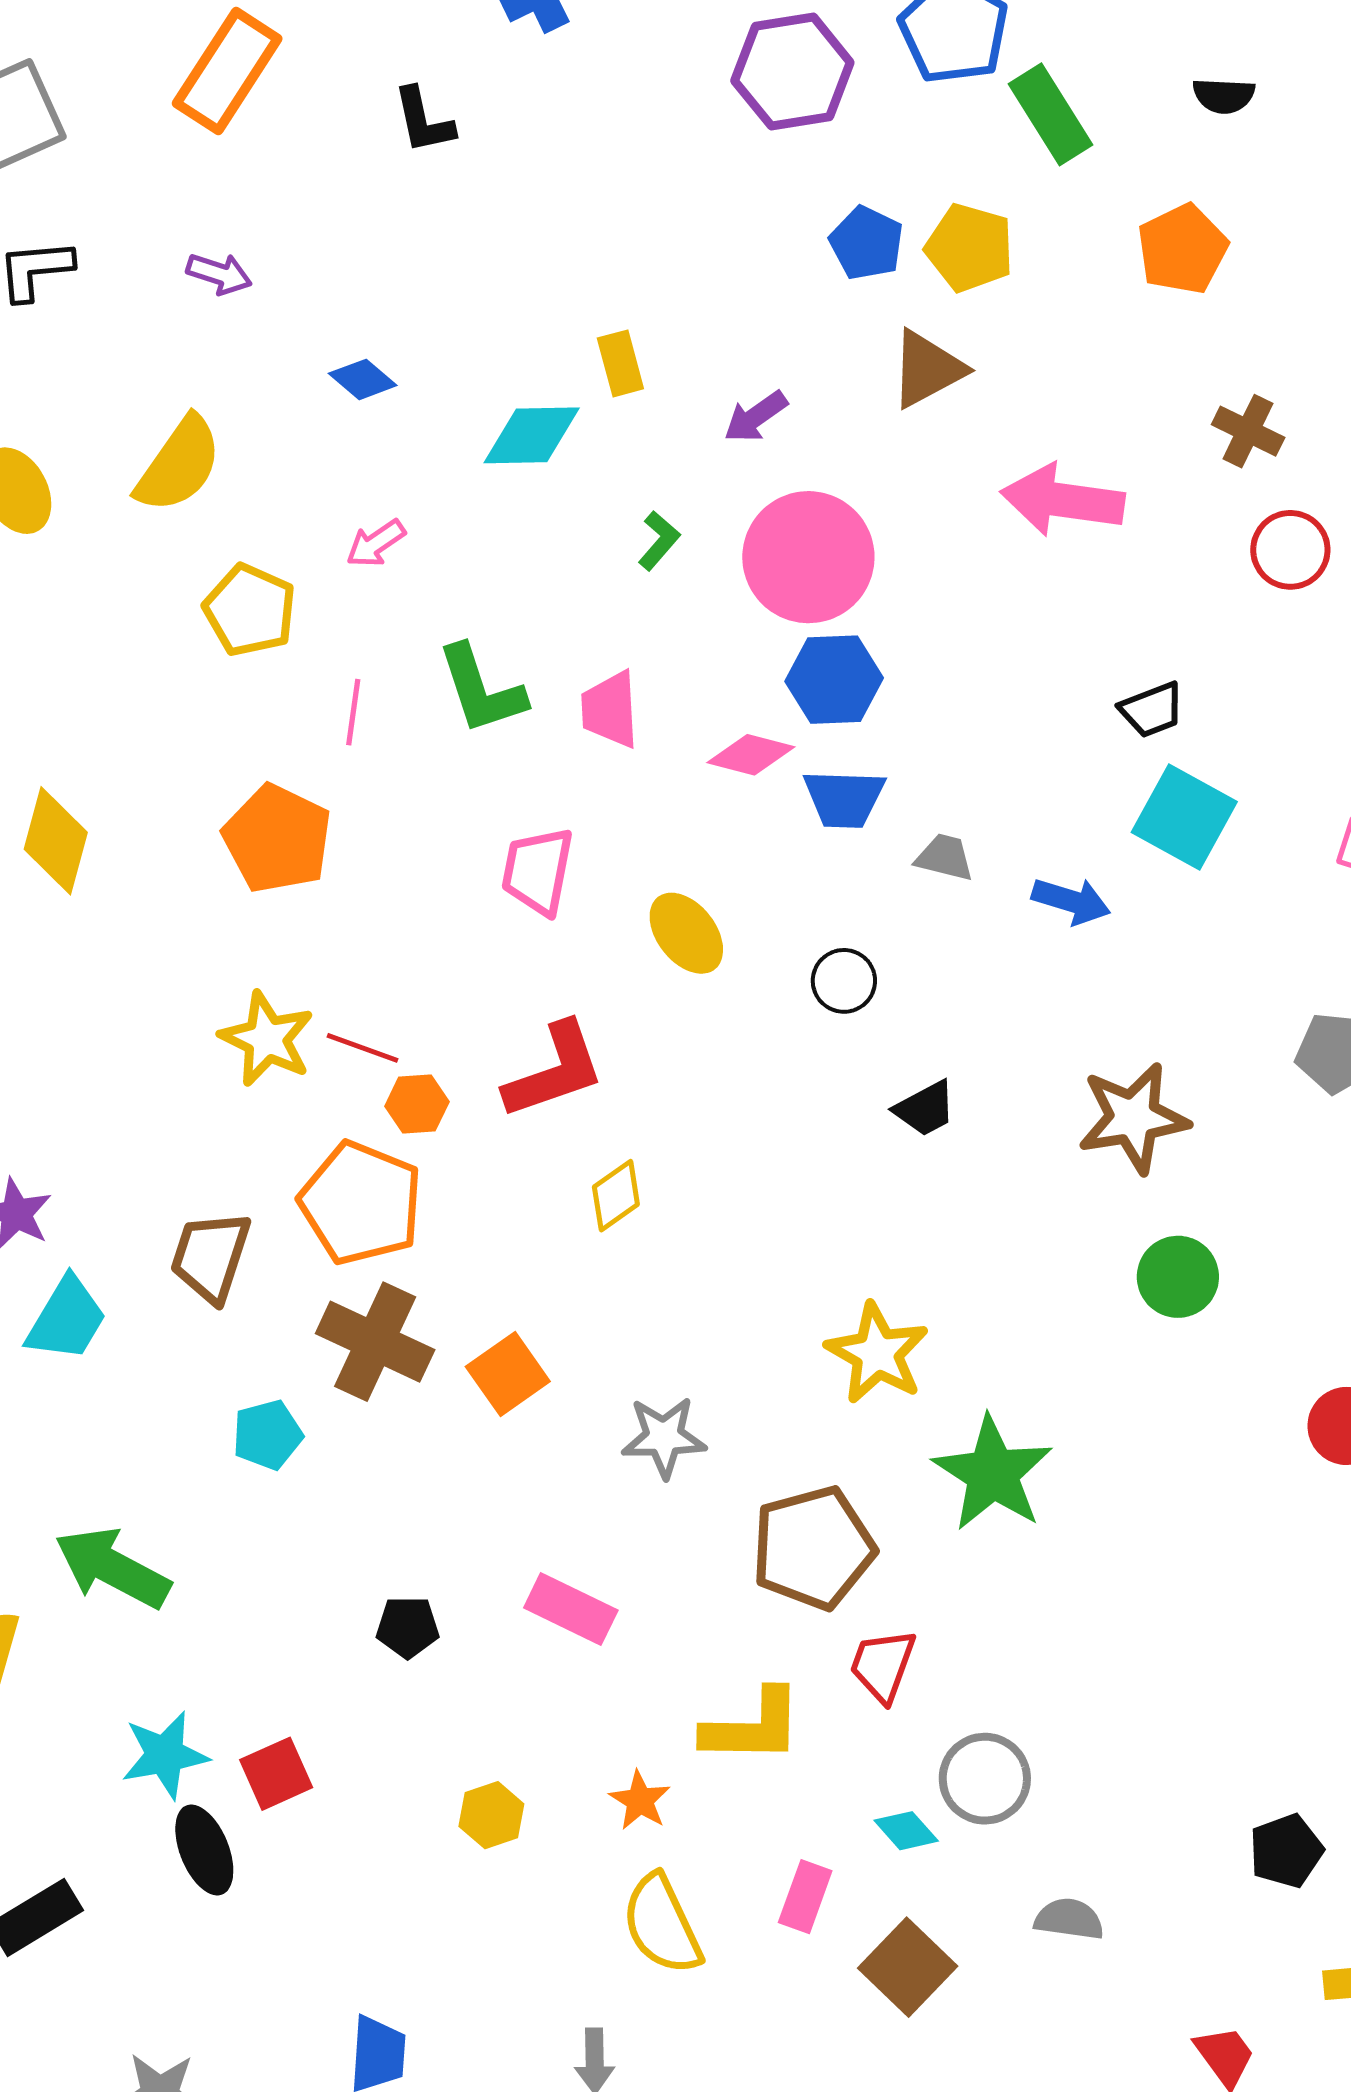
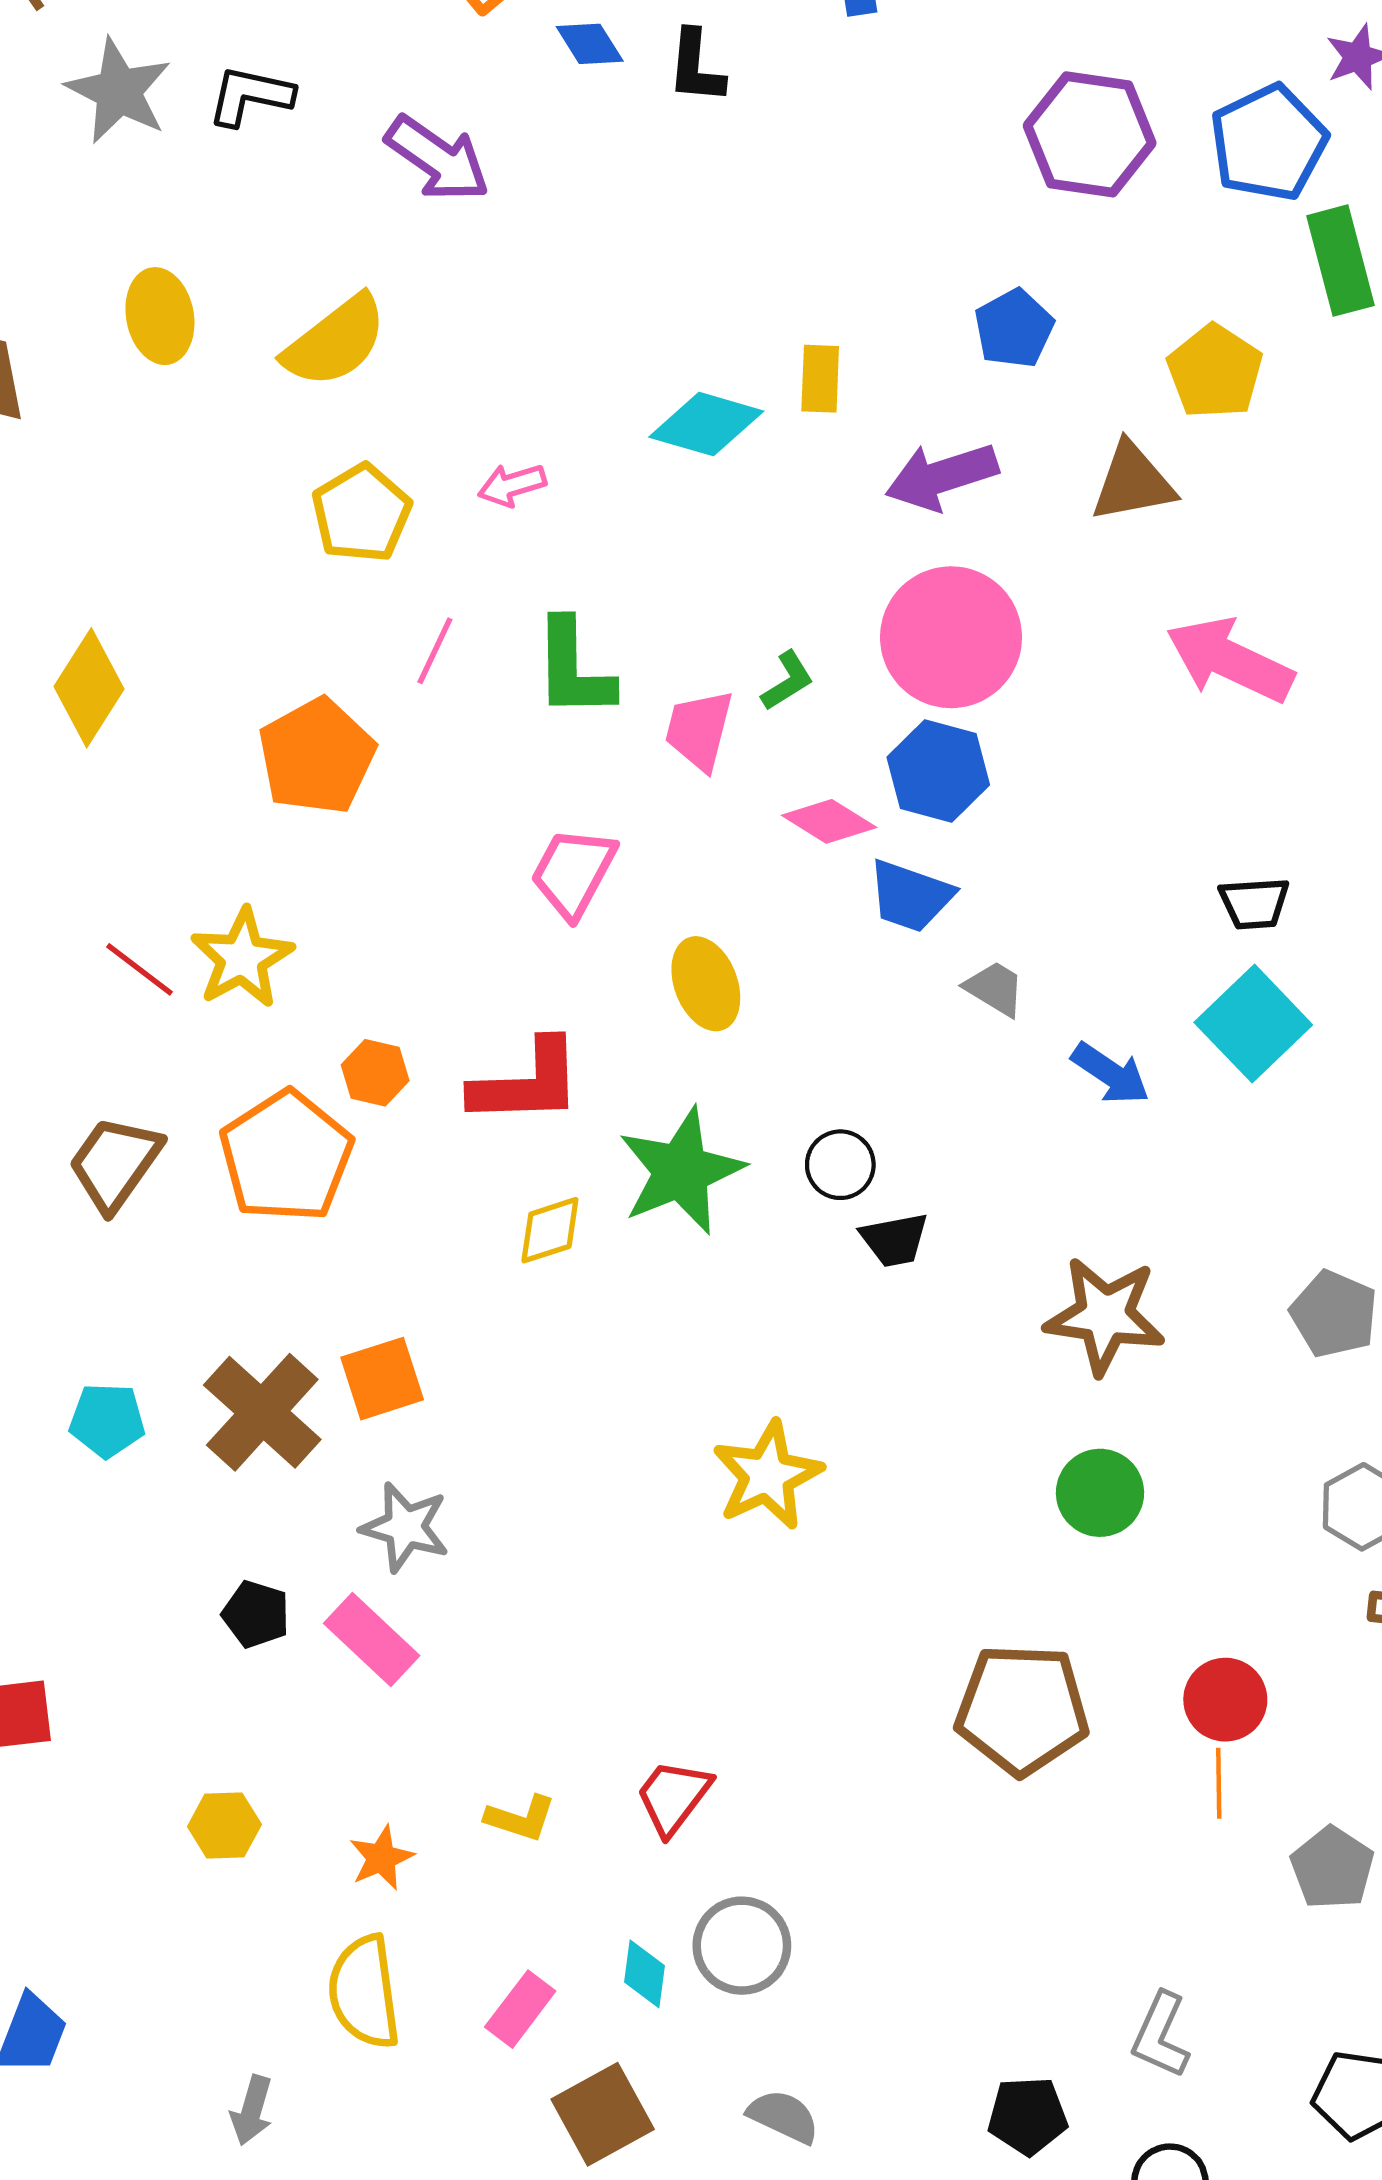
blue pentagon: (866, 243) -> (1014, 328), moved
purple arrow: (219, 274) -> (438, 159), size x1.6
blue diamond: (363, 379) -> (590, 44), moved
purple arrow: (756, 417) -> (942, 476), size x1.5
green L-shape: (659, 541) -> (787, 681), moved
black circle: (844, 981) -> (840, 1165), moved
red line: (362, 1048) -> (140, 969), moved
brown cross: (375, 1342) -> (262, 1412), moved
cyan pentagon: (267, 1435) -> (107, 1420), moved
gray star: (664, 1437) -> (405, 1527), moved
green star: (993, 1474) -> (681, 1171), moved
brown pentagon: (813, 1548) -> (1022, 1709), moved
black pentagon: (408, 1627) -> (256, 1614), moved
yellow L-shape: (753, 1727) -> (521, 1818), size x0.6
cyan diamond: (906, 1831) -> (645, 1974), turned 32

